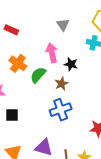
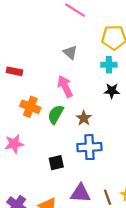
black star: (71, 64) -> (112, 91), moved
blue cross: (61, 110) -> (89, 147), turned 30
black square: (12, 115) -> (56, 163), moved

